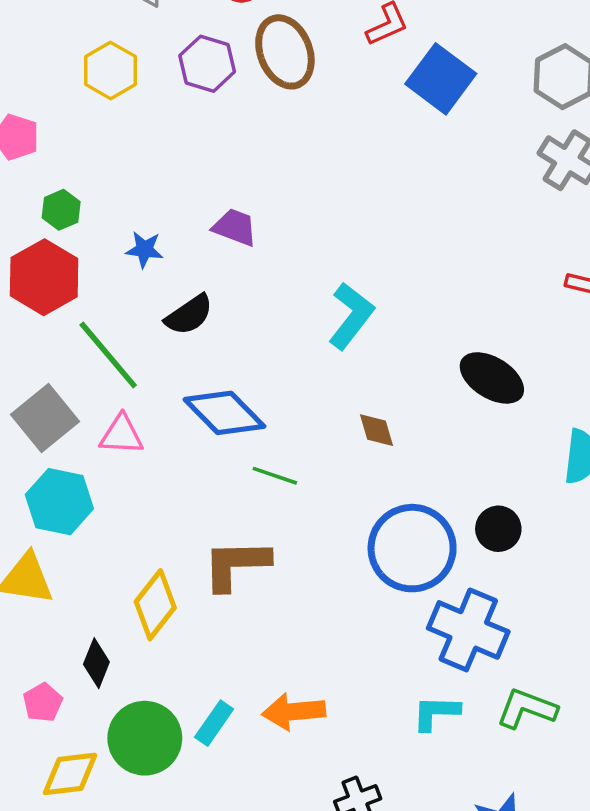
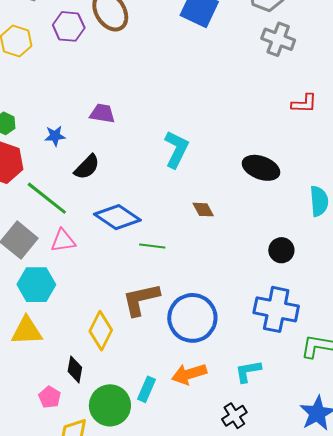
blue circle: (412, 548) -> (192, 318), moved
cyan L-shape: (436, 713) -> (248, 371), moved

